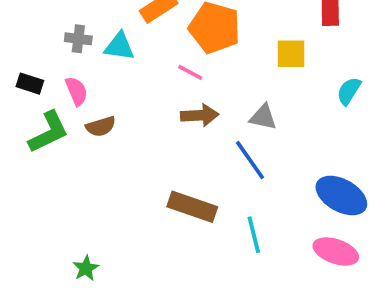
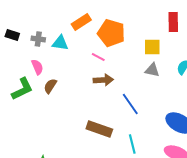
black rectangle: (30, 84) -> (12, 35), moved
gray triangle: (263, 117) -> (152, 70), moved
brown semicircle: (101, 126) -> (50, 86), turned 140

